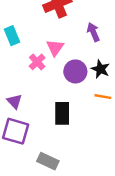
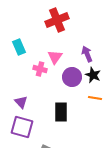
purple arrow: (93, 32) -> (87, 54), moved
pink cross: (37, 62) -> (40, 69), turned -32

